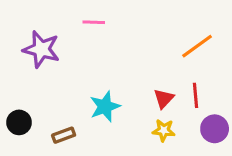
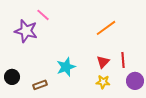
pink line: (94, 22) -> (43, 15), moved, turned 40
orange line: (197, 46) -> (106, 28), moved

